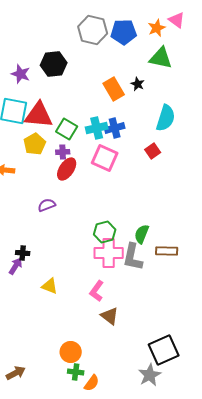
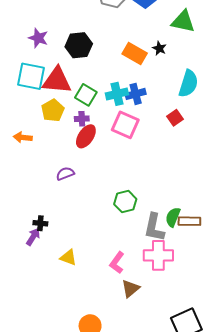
black hexagon: (54, 64) -> (79, 45), moved
orange rectangle: (114, 89) -> (135, 54), turned -30
green semicircle: (142, 234) -> (173, 217), moved
pink cross: (109, 253) -> (158, 255), moved
brown triangle: (110, 316) -> (130, 288), turned 42

